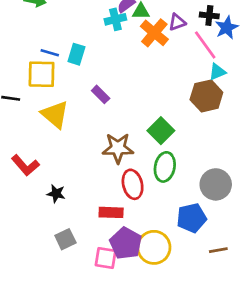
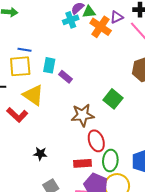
cyan rectangle: (76, 54) -> (49, 65), moved
red L-shape: (25, 165) -> (17, 115), moved
green ellipse: (165, 167) -> (110, 161), moved

